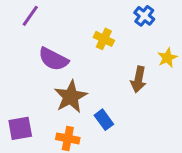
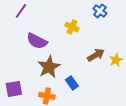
yellow star: (167, 58) -> (116, 60), moved
brown arrow: (138, 79) -> (96, 55), turned -132

